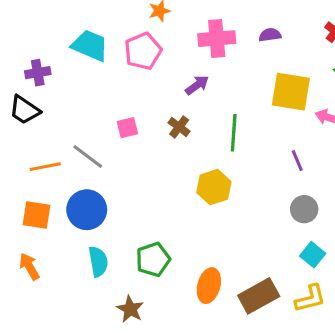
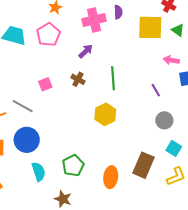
purple semicircle: (270, 35) -> (118, 12), moved, turned 104
yellow square: (291, 92) -> (150, 27), moved
brown rectangle: (259, 296) -> (144, 165), moved, turned -30

